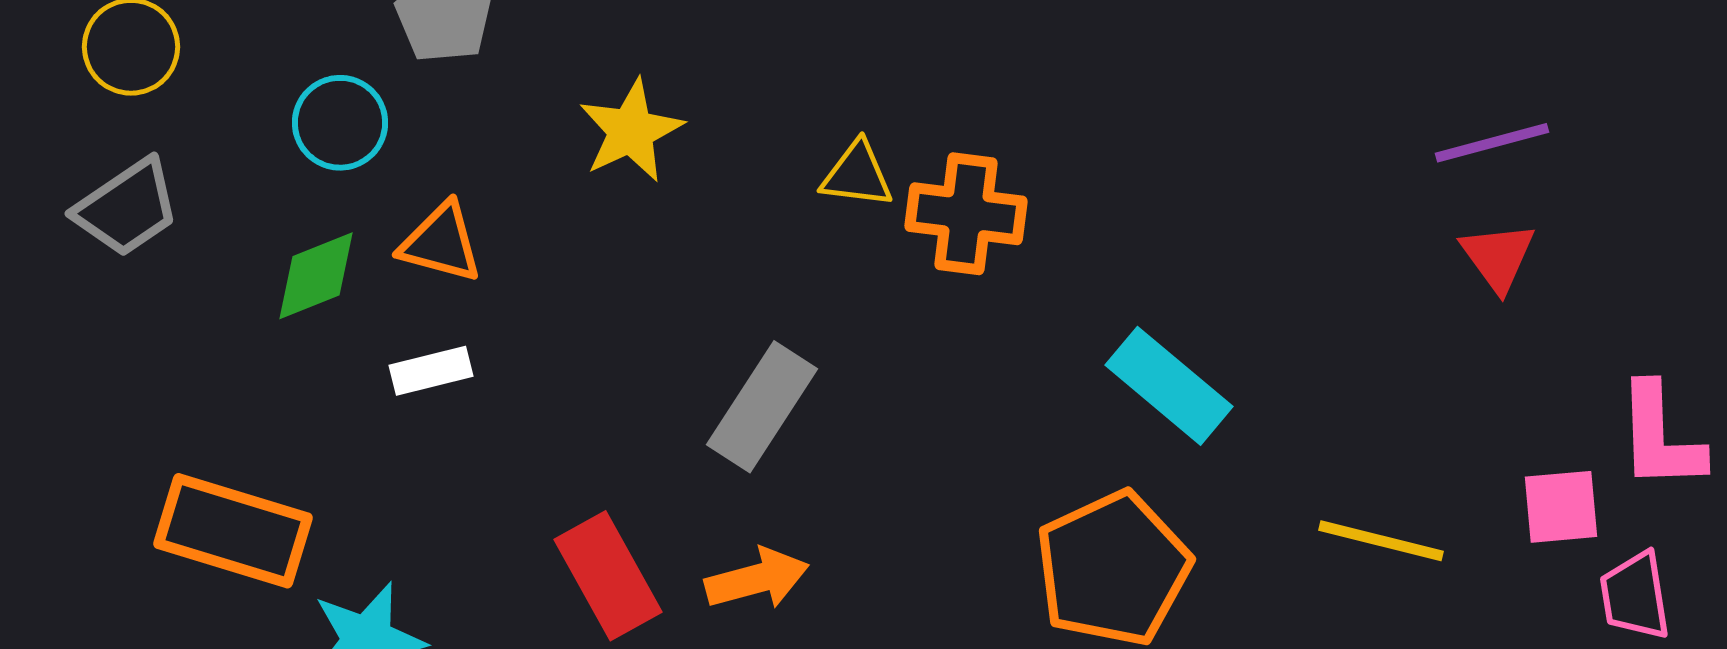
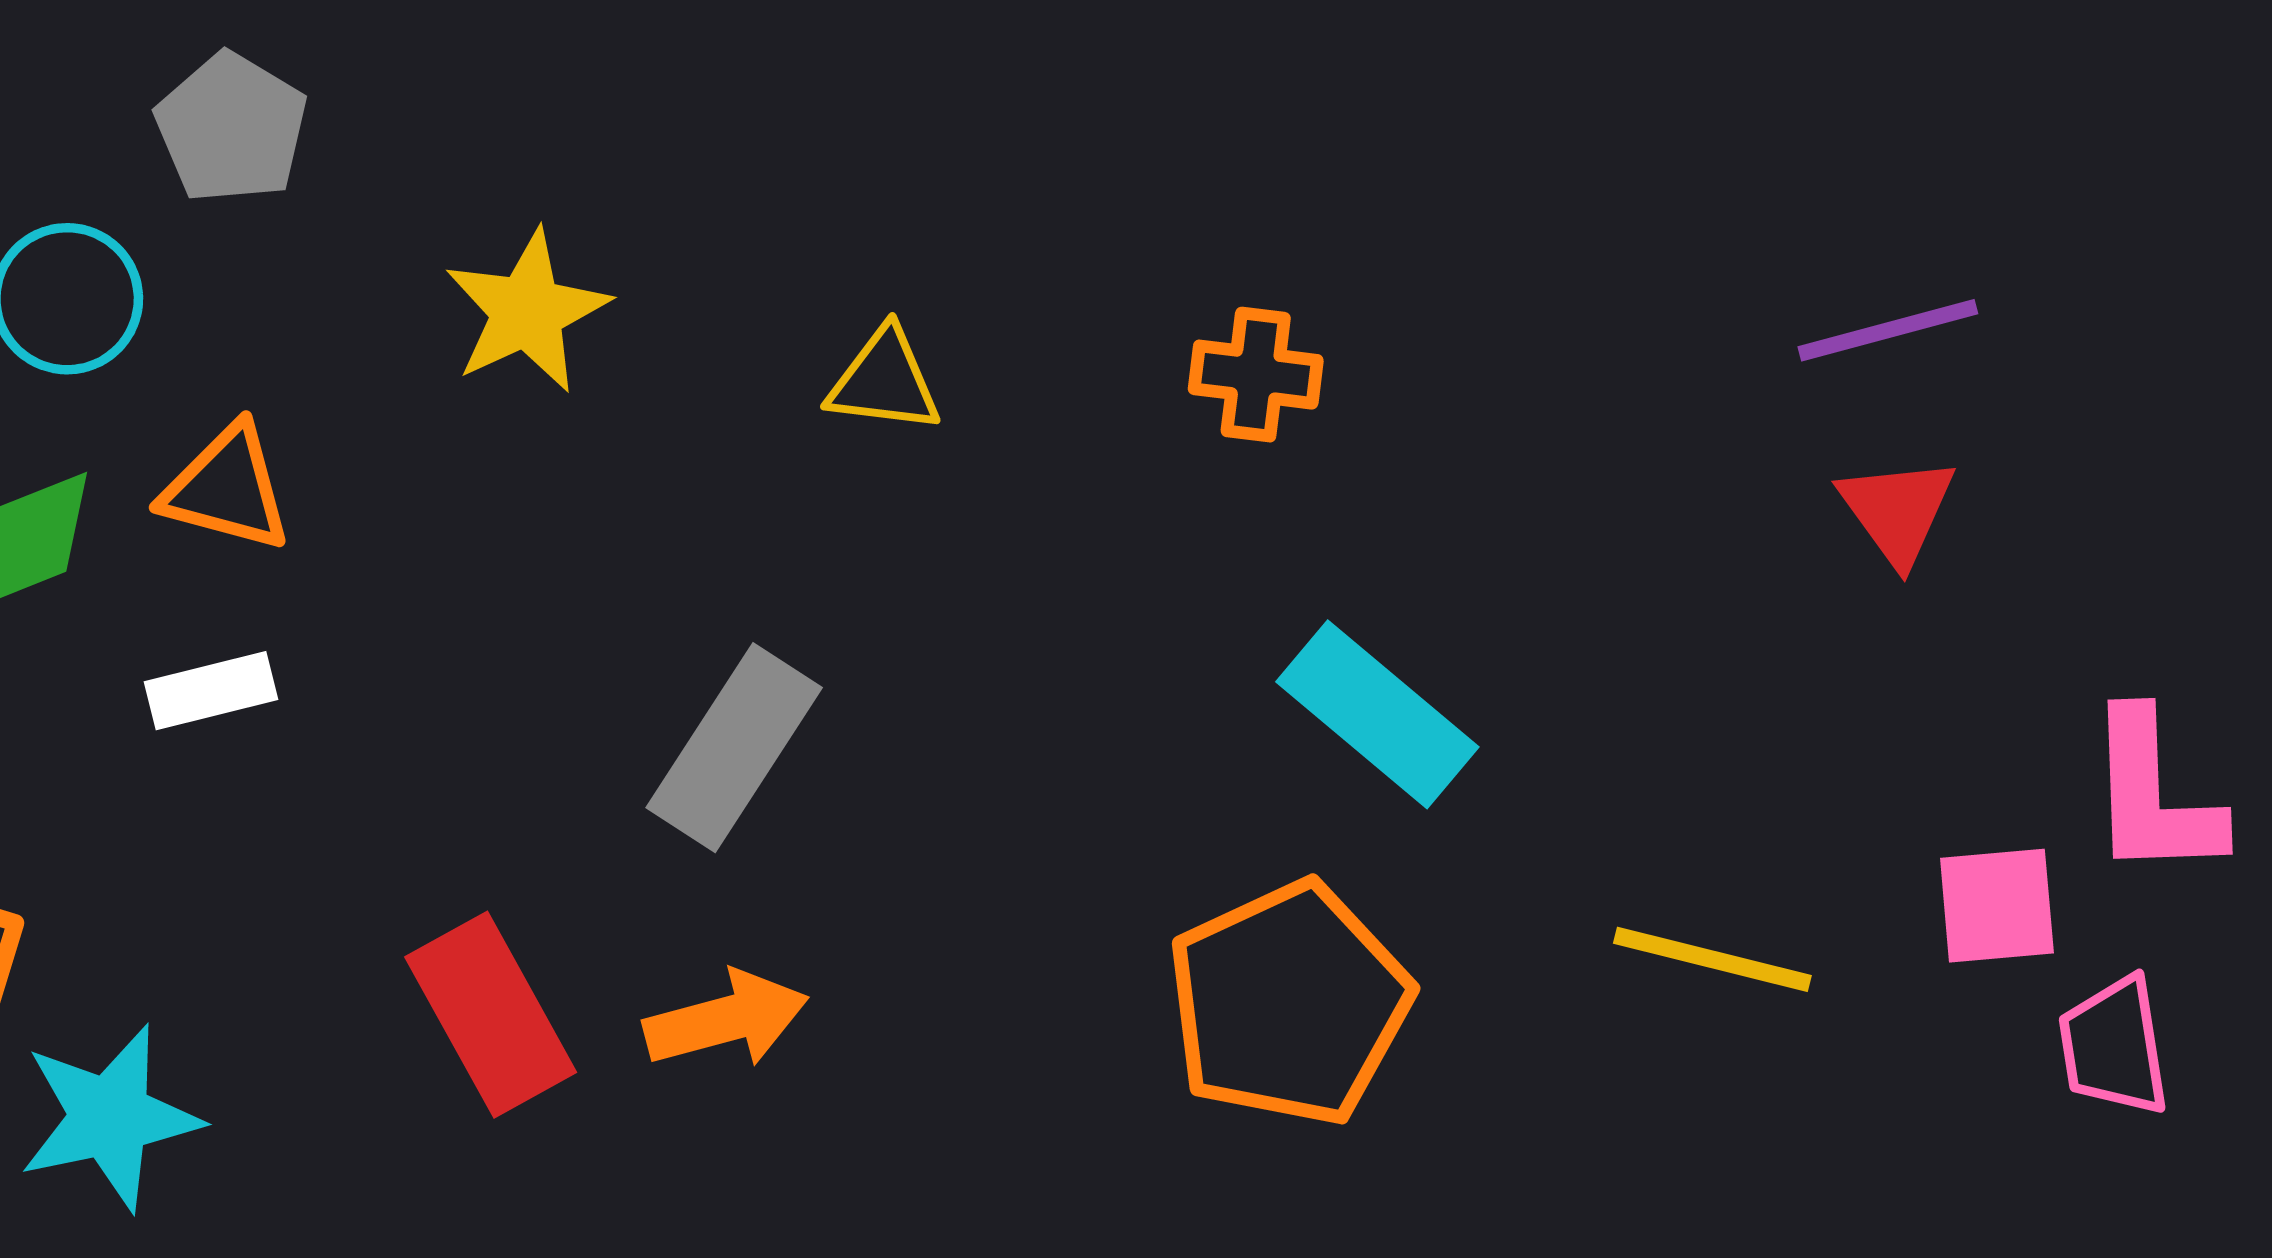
orange cross: (966, 214) -> (1256, 375), moved, size x0.7

